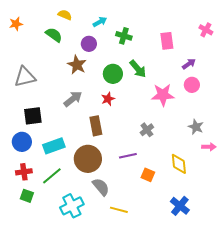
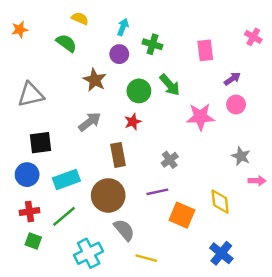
cyan arrow: (100, 22) -> (123, 27), turned -40
purple circle: (89, 44) -> (119, 54), moved
gray cross: (147, 130) -> (170, 160), moved
orange square: (148, 175) -> (182, 215), size x1.5

